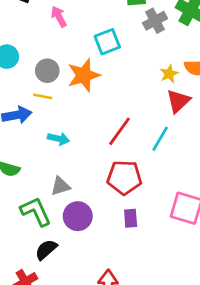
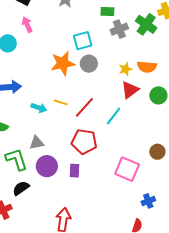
pink arrow: (59, 17) -> (27, 25), moved
gray circle: (47, 71) -> (89, 64), moved
yellow line: (43, 96) -> (61, 102), moved
purple rectangle: (131, 218) -> (74, 171), moved

